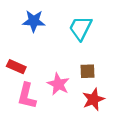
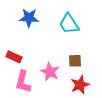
cyan trapezoid: (81, 28) -> (69, 24), turned -60

